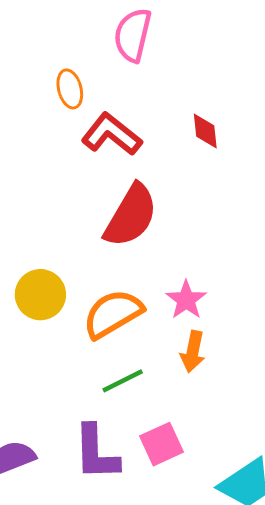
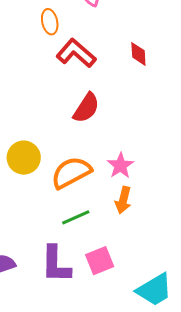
red semicircle: (131, 216) -> (86, 108), size x0.7

